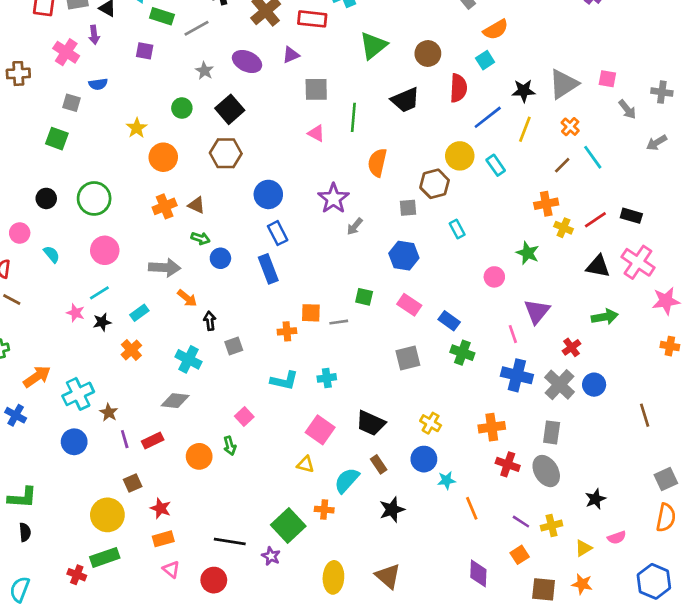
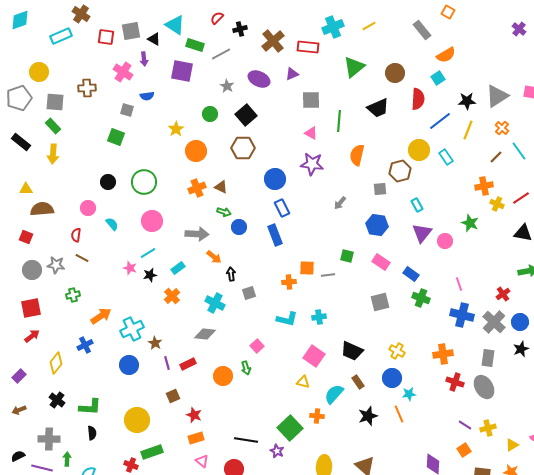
purple square: (145, 51) -> (182, 71), size x1.6
purple star: (333, 198) -> (312, 164), moved, turned -30
purple triangle: (537, 311) -> (422, 233), moved
blue cross: (16, 415) -> (85, 345), turned 35
black star: (595, 499) -> (521, 349), moved
orange line: (472, 508) -> (399, 414), moved
yellow circle: (107, 515) -> (137, 420), moved

